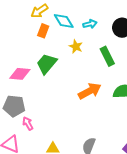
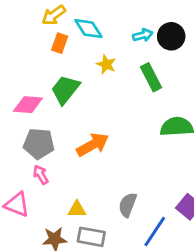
cyan arrow: (90, 24) -> (143, 35), moved
orange arrow: (90, 91) -> (93, 145), moved
gray pentagon: (14, 106) -> (39, 144), moved

